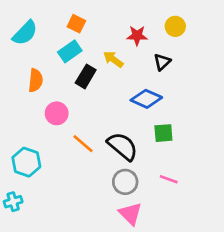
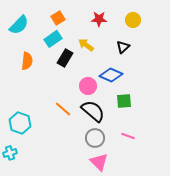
orange square: (76, 24) -> (58, 18), turned 32
red star: (137, 36) -> (99, 19), moved
pink circle: (57, 113) -> (88, 86), moved

